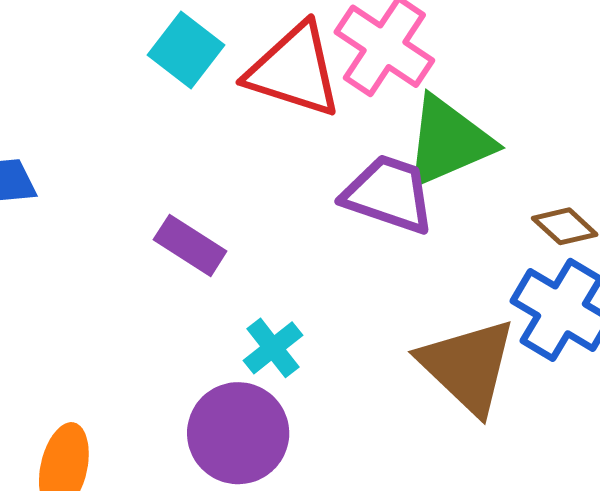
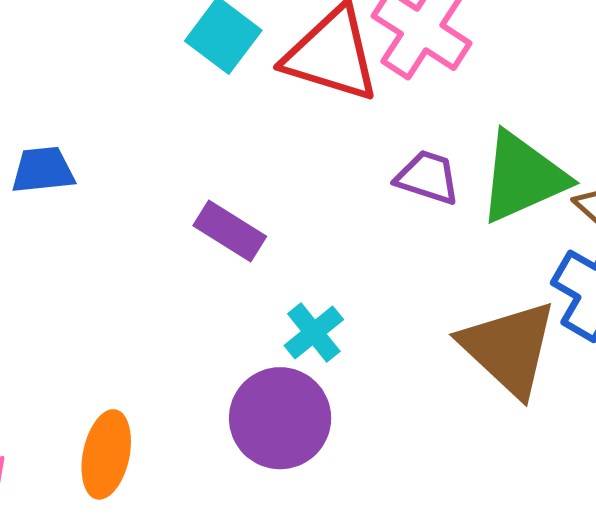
green triangle: (448, 141) -> (523, 177), moved
purple trapezoid: (389, 194) -> (428, 177), size x0.7

